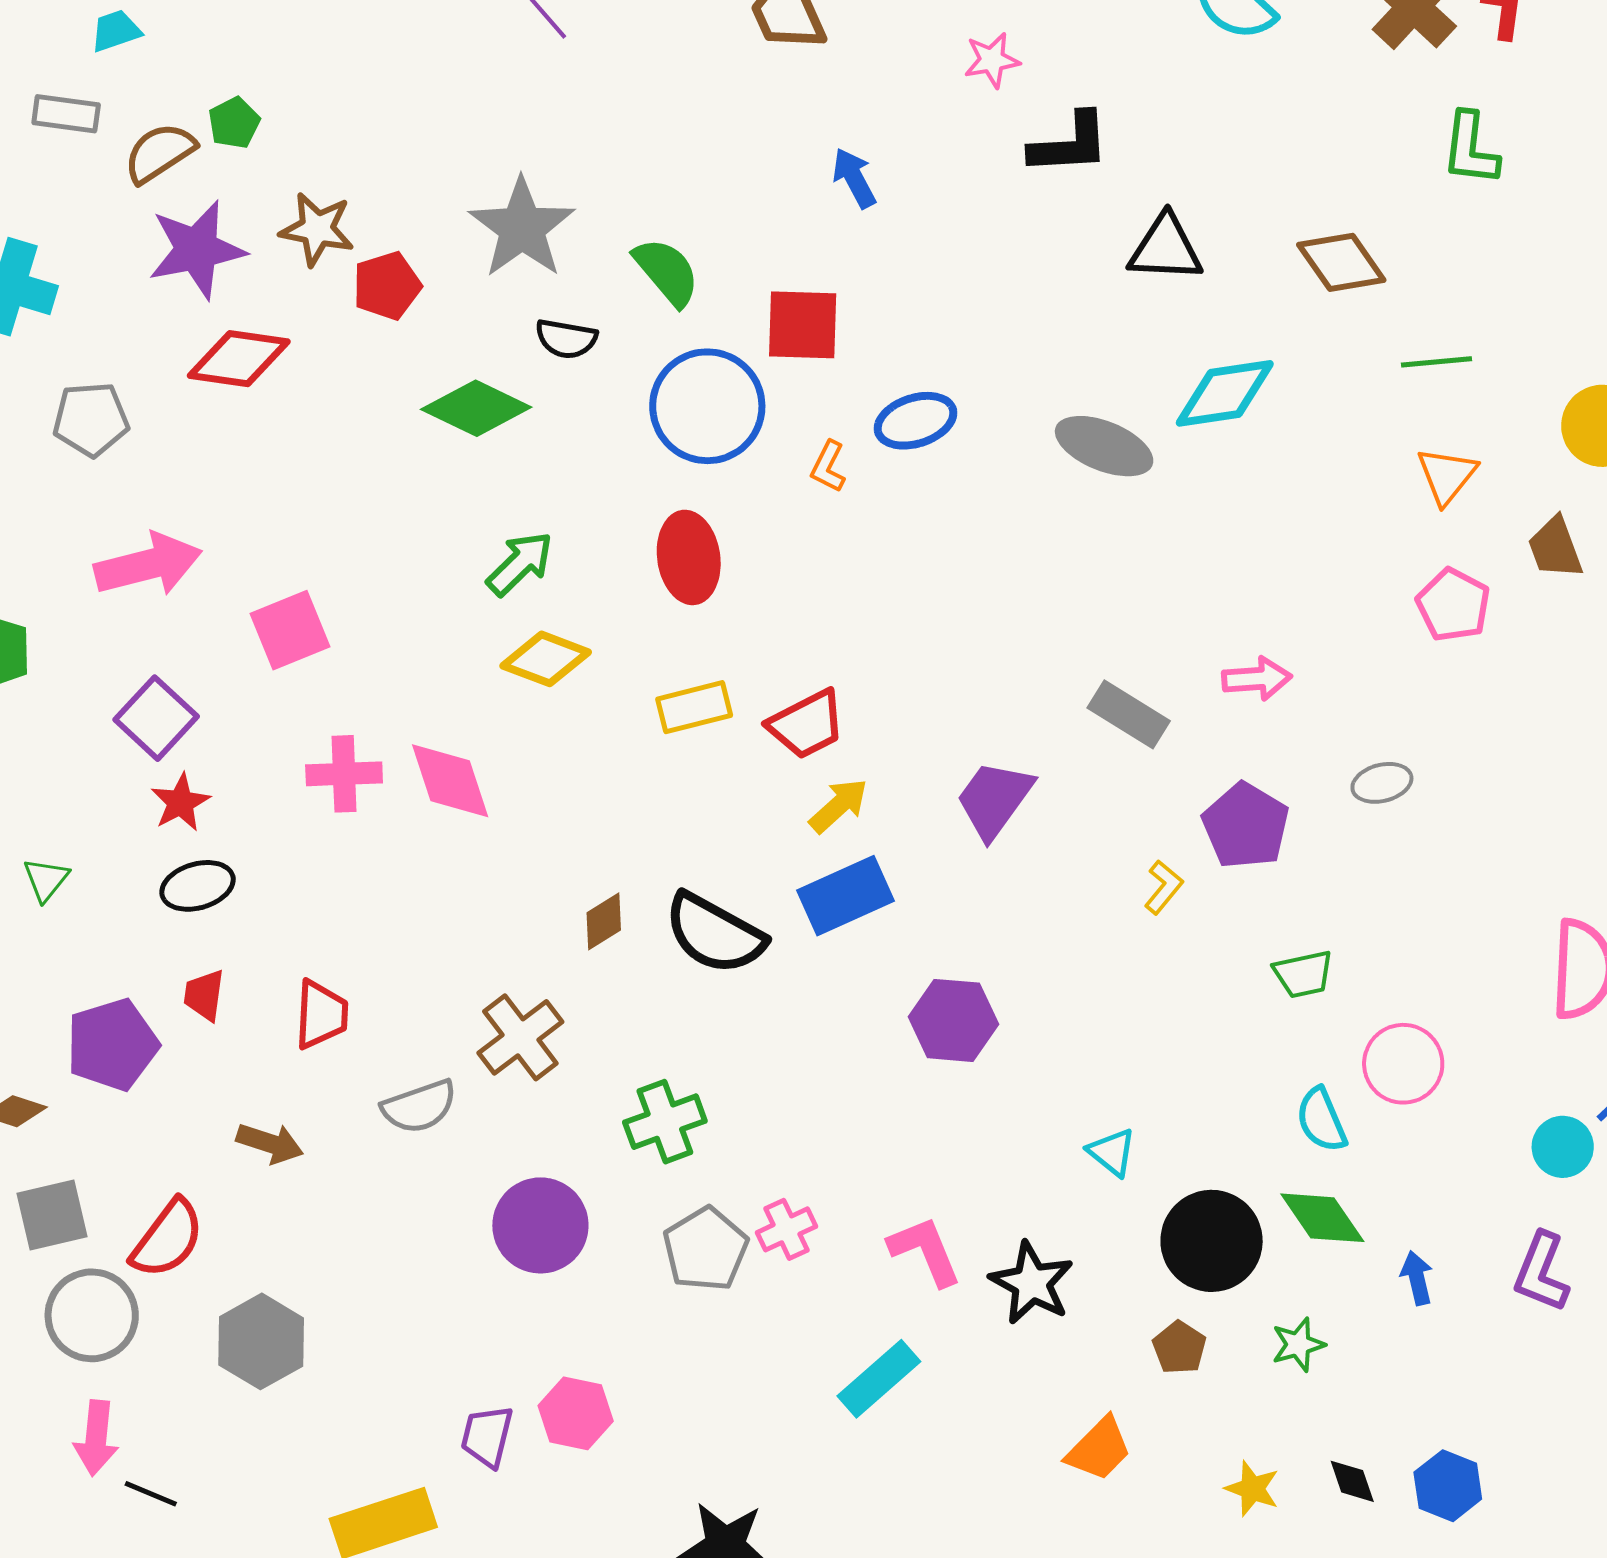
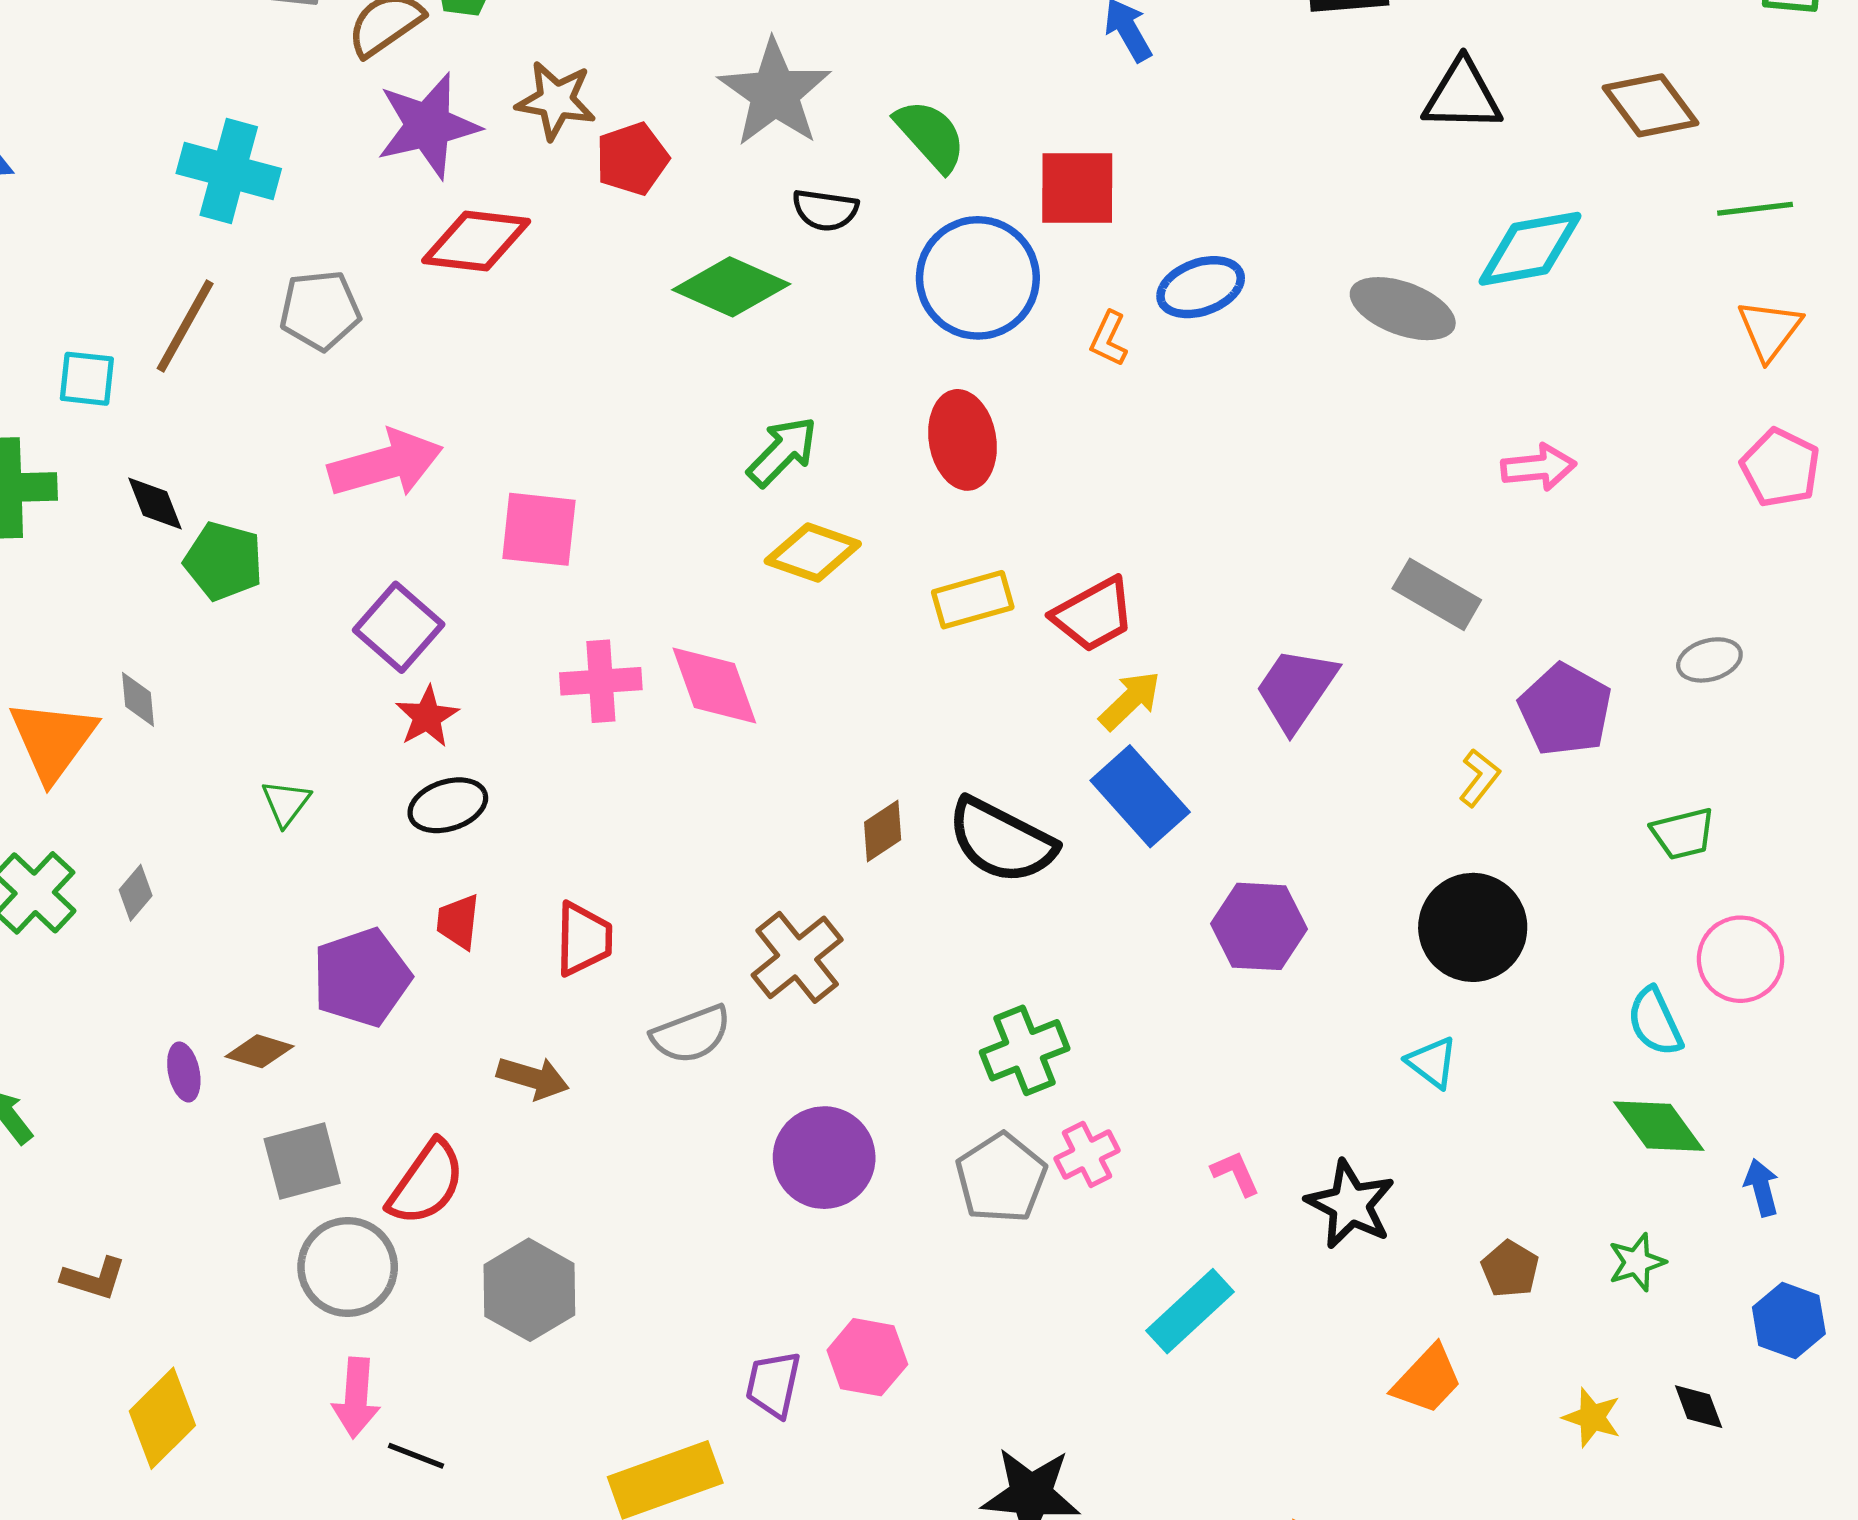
pink square: (290, 630) -> (539, 529), turned 30
pink arrow: (1257, 679) -> (1538, 467), moved
blue rectangle: (846, 896) -> (1140, 796), turned 74
green trapezoid: (1303, 974) -> (1683, 834), moved
green cross: (665, 1122) -> (1025, 1050), moved
black circle: (1212, 1241) -> (1473, 927), moved
pink L-shape: (925, 1251) -> (1236, 1173), size x0.6
blue hexagon: (1448, 1486) -> (1789, 1321), moved

